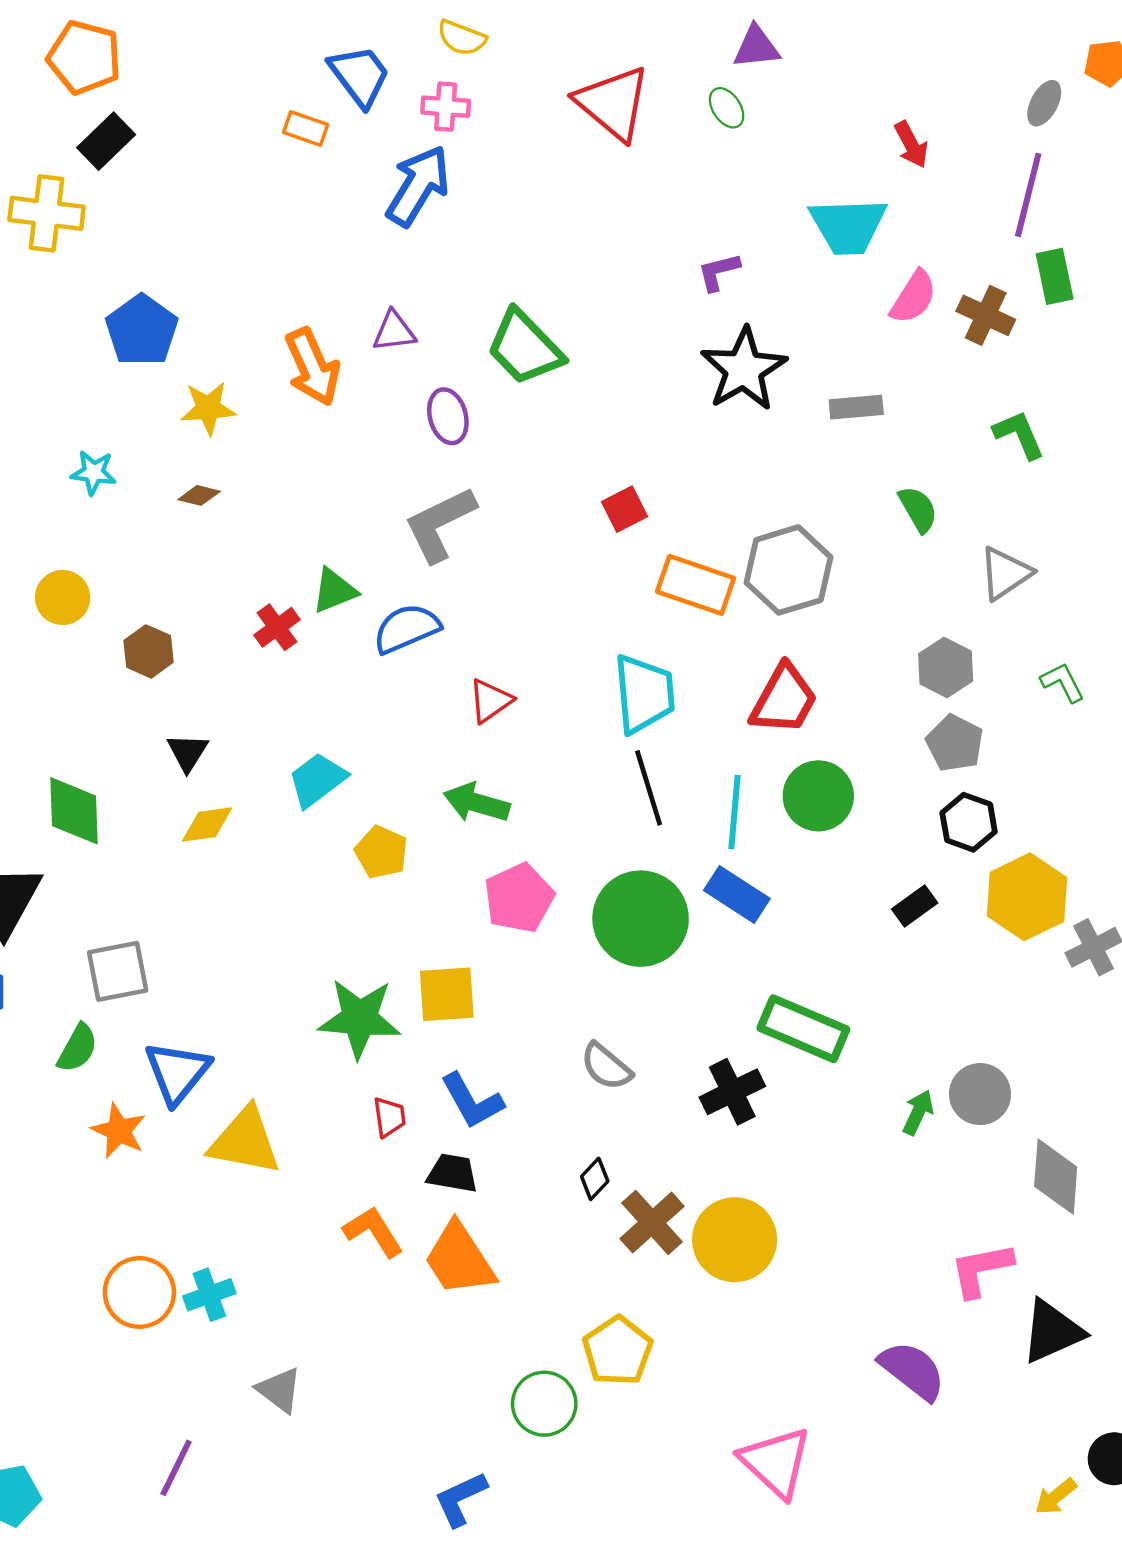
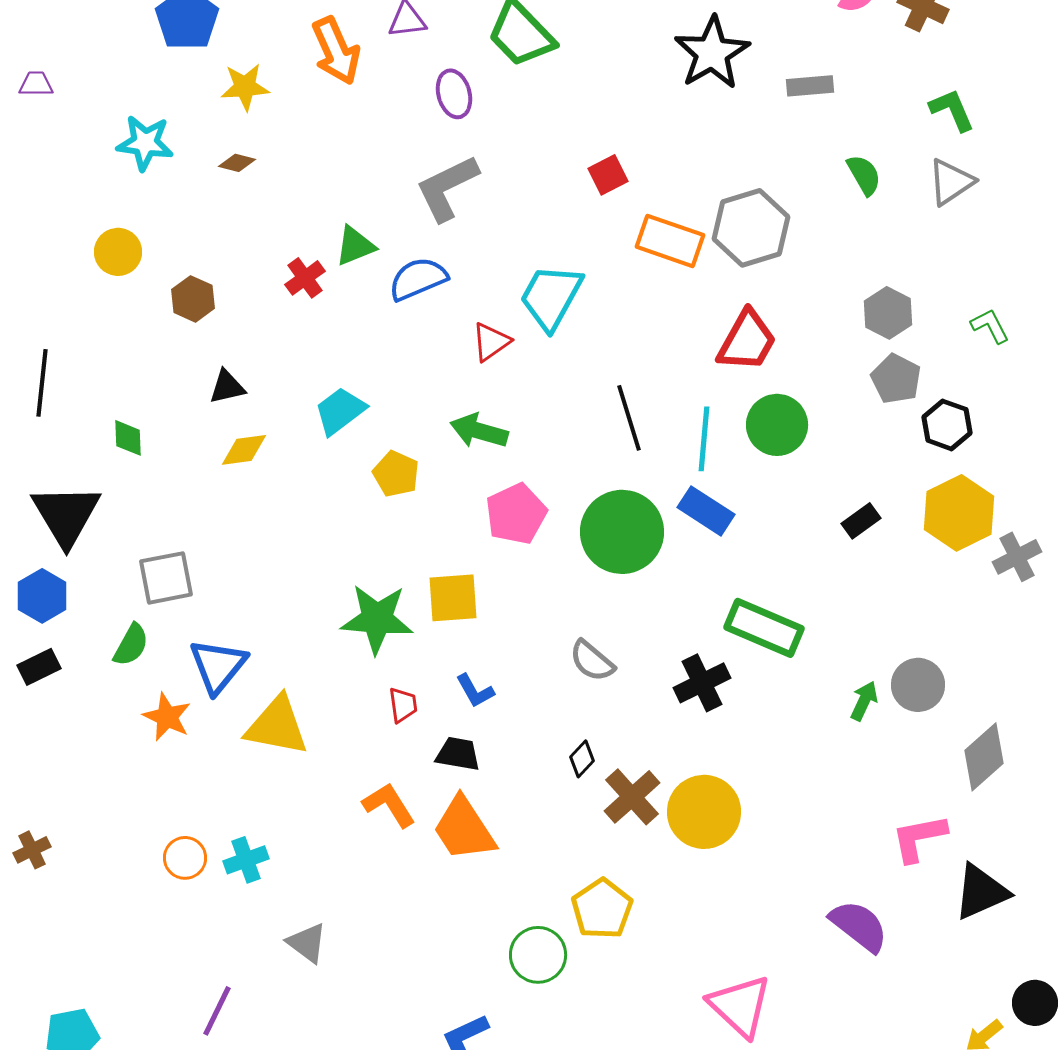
cyan star: (94, 472) -> (145, 143), size x1.4
gray triangle: (1005, 573) -> (951, 182), moved
cyan trapezoid: (644, 694) -> (551, 297), moved, turned -146
black triangle: (188, 752) -> (227, 387), turned 45
green diamond: (74, 811) -> (128, 438), size x0.6
black hexagon: (969, 822) -> (947, 425), moved
blue L-shape: (472, 1101) -> (475, 691), size x0.7
gray diamond: (1056, 1177) -> (984, 757), turned 44
orange circle: (139, 1292) -> (185, 858), size x0.7

